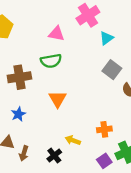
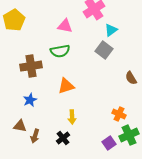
gray square: (112, 70) -> (104, 50), moved
orange triangle: (58, 99) -> (66, 86), turned 42
orange cross: (104, 129) -> (119, 114), moved, turned 32
yellow arrow: (73, 140) -> (72, 117), moved, turned -112

